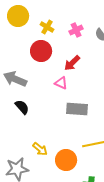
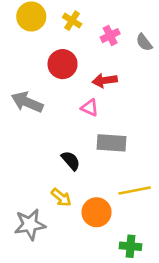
yellow cross: (47, 27) -> (72, 21), moved
red arrow: (72, 63) -> (105, 80), turned 36
black semicircle: (22, 107) -> (71, 161), moved

